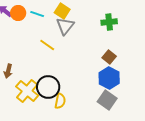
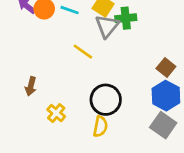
green cross: (109, 22) -> (126, 18), moved
black circle: (48, 87) -> (106, 100), moved
yellow cross: (27, 91) -> (56, 113), size x0.6

